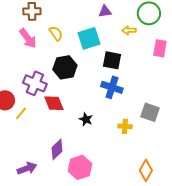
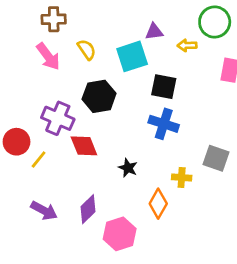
purple triangle: (105, 11) -> (154, 32), moved
purple arrow: (27, 168) -> (44, 211), moved, turned 48
orange diamond: (146, 170) -> (158, 204), moved

